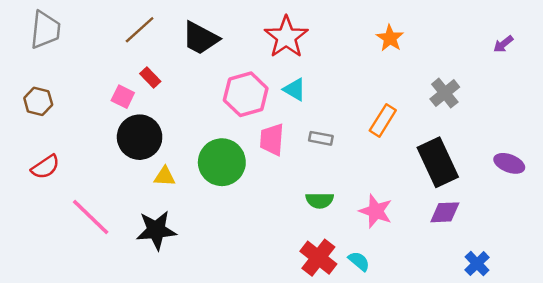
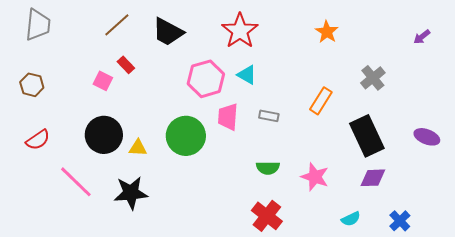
black circle: (140, 137) -> (104, 135), moved
cyan semicircle: (359, 261) -> (351, 219), moved, turned 114

